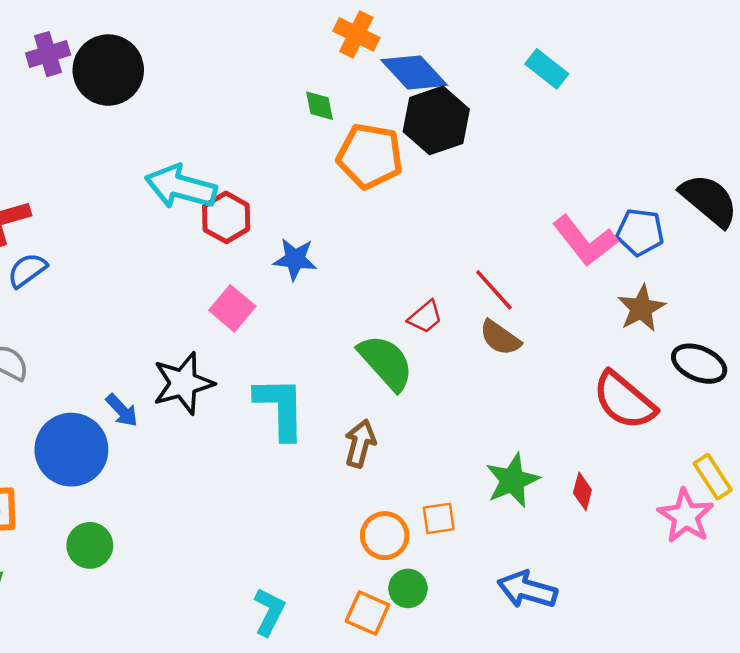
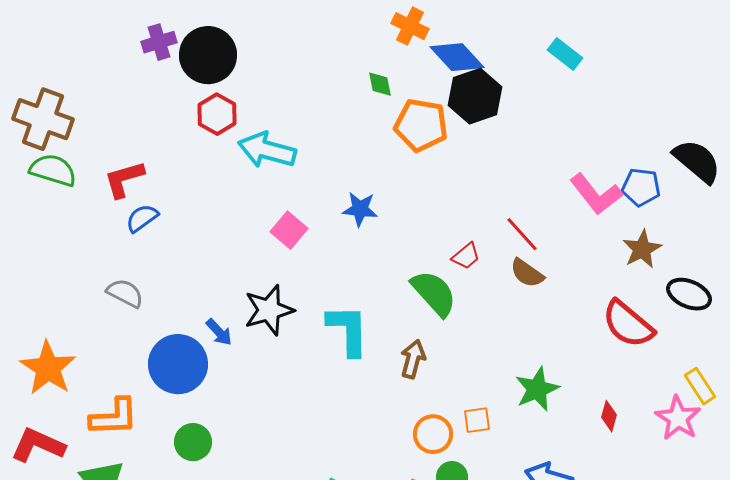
red hexagon: (226, 217) -> (217, 114), moved
pink square: (232, 308) -> (289, 230), moved
red diamond: (582, 491) -> (609, 416), moved

